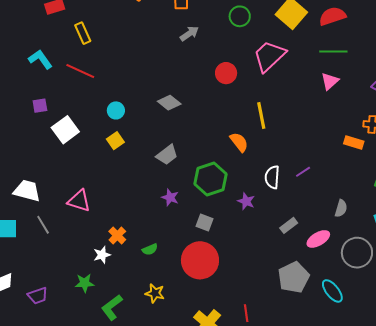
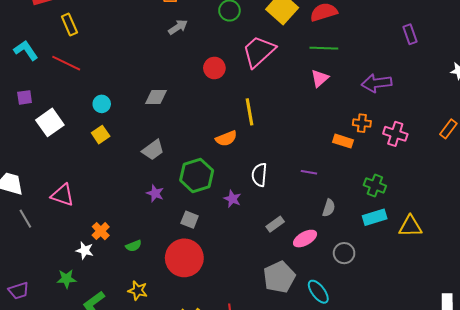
gray diamond: (169, 103) -> (156, 97), turned -40
orange semicircle: (239, 142) -> (226, 138), turned 105
purple line: (303, 172) -> (309, 172), moved, turned 42
gray circle: (357, 253) -> (344, 253), size x0.7
white star: (102, 255) -> (85, 250), turned 30

